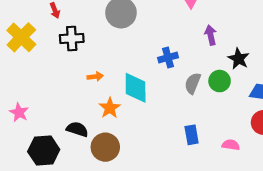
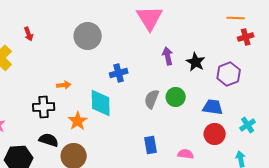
black cross: (72, 38) -> (44, 107), moved
blue cross: (168, 58) -> (119, 73), moved
black star: (239, 59) -> (196, 62), moved
orange arrow: (95, 77) -> (64, 85), moved

